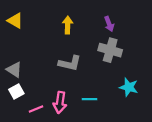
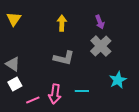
yellow triangle: (15, 21) -> (14, 19), turned 35
gray cross: (110, 50) -> (101, 46), turned 30
cyan star: (129, 87) -> (118, 80), turned 30

